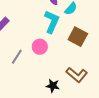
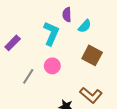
cyan L-shape: (52, 22) -> (51, 33), moved

